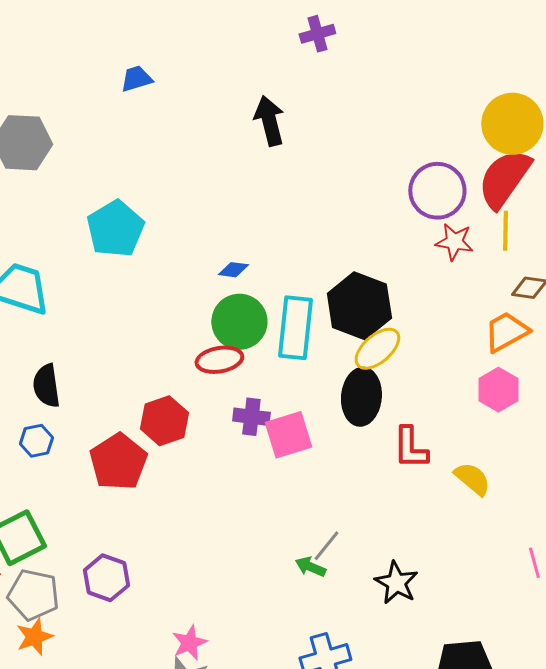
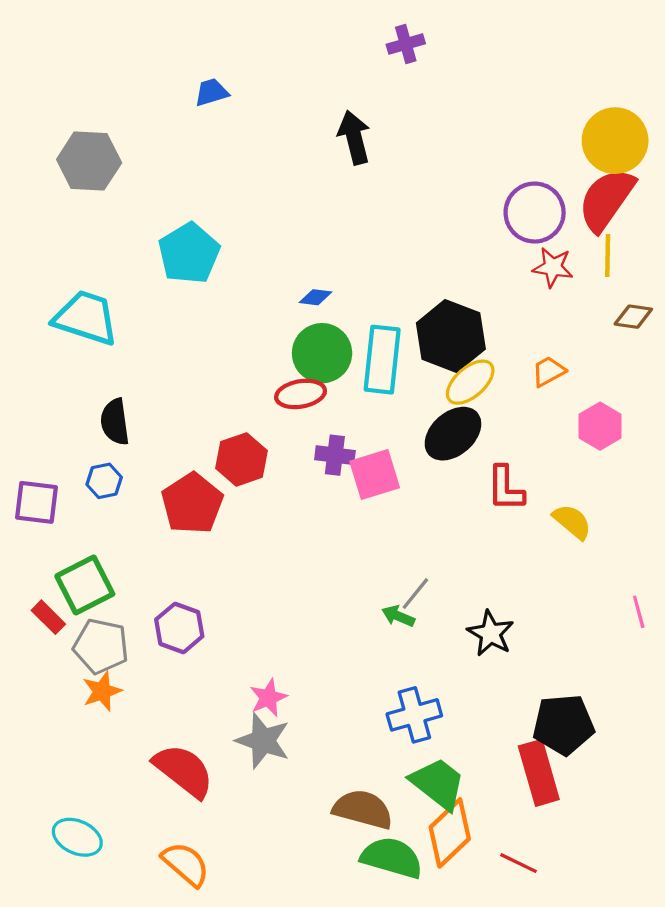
orange trapezoid: (506, 332) -> (549, 371), moved, size x0.7
black ellipse: (361, 397) -> (453, 434), turned 44

